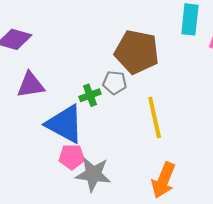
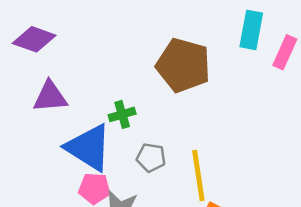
gray pentagon: (115, 83) -> (151, 158), moved
yellow line: (155, 117) -> (198, 176), moved

